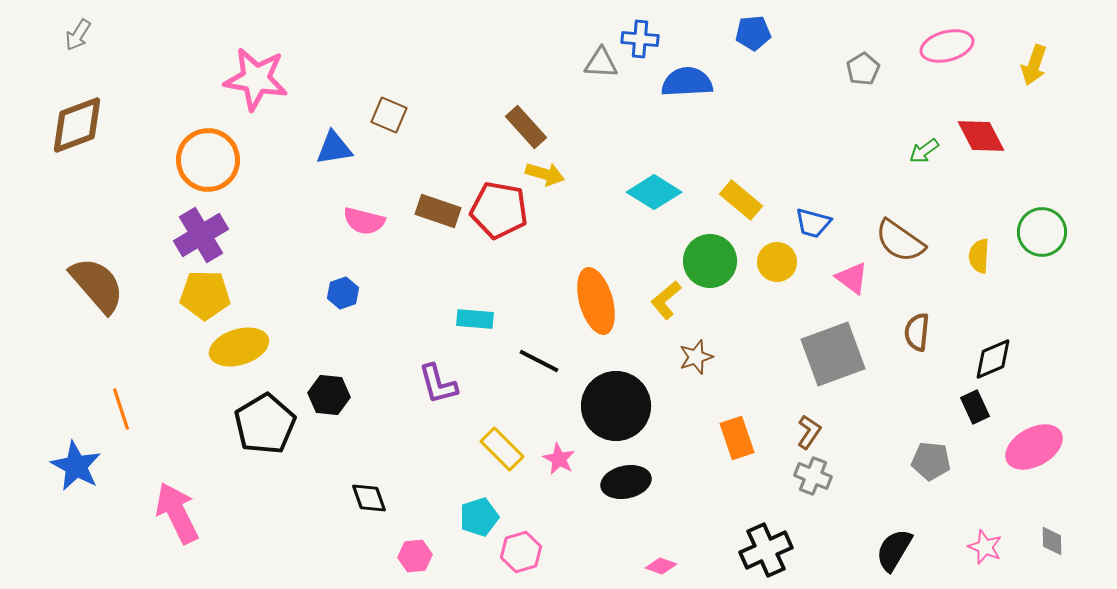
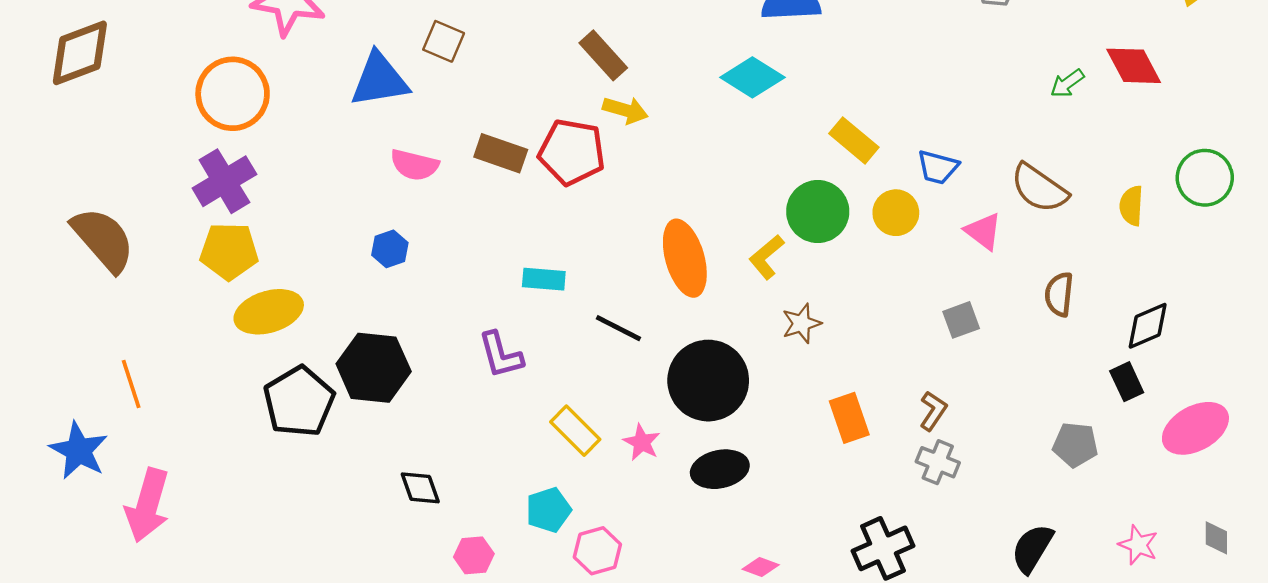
blue triangle: (334, 148) -> (379, 80), size x1.4
cyan diamond: (654, 192) -> (752, 77), moved
gray square: (833, 354) -> (961, 320), size x0.5
black hexagon: (329, 395) -> (374, 368), size x1.5
pink arrow: (177, 513) -> (147, 505), moved, turned -138

